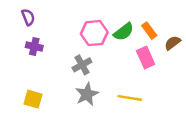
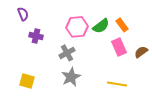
brown semicircle: (173, 43) -> (141, 52), moved
purple cross: (34, 46) -> (36, 36), moved
yellow line: (130, 98) -> (117, 84), moved

